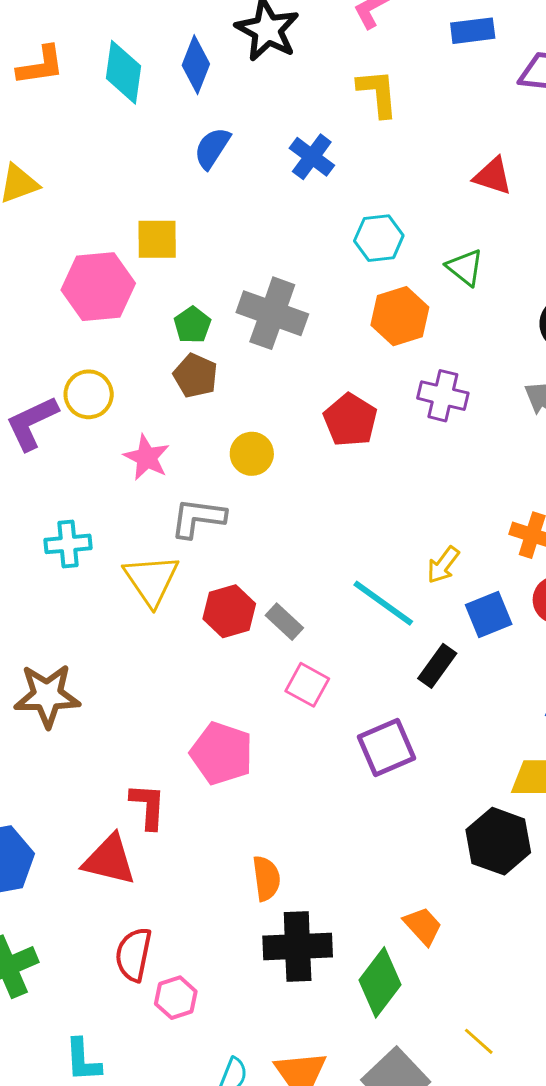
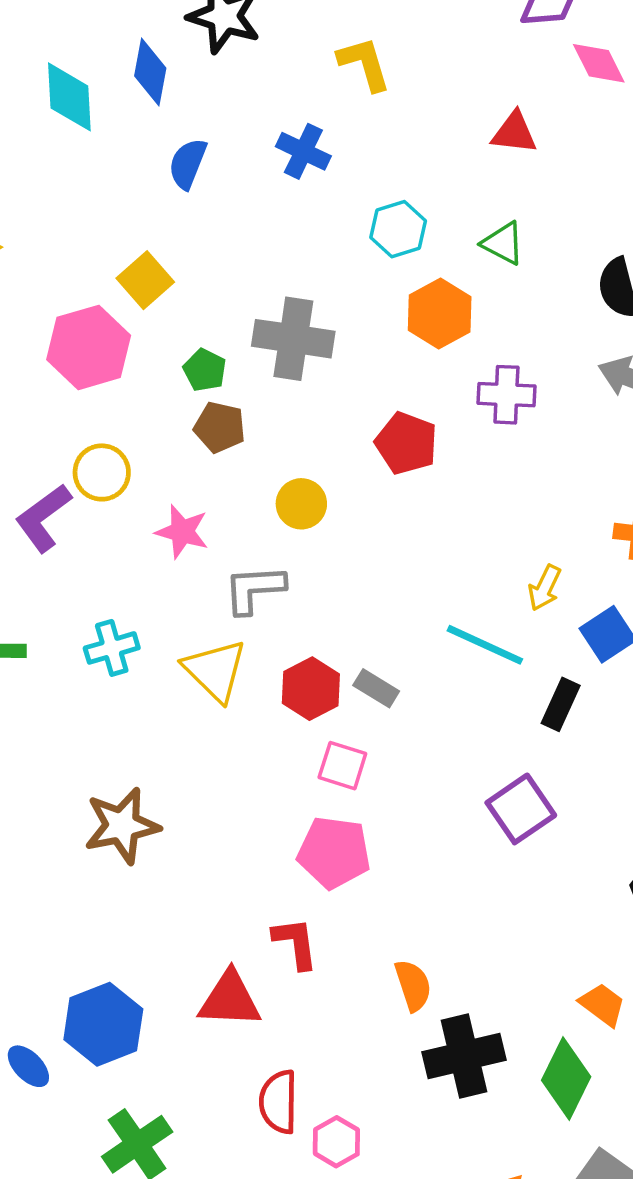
yellow square: (157, 239) -> (145, 280), turned -30
pink square: (307, 685) -> (342, 766), moved
red L-shape: (148, 806) -> (295, 943), moved

